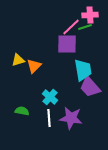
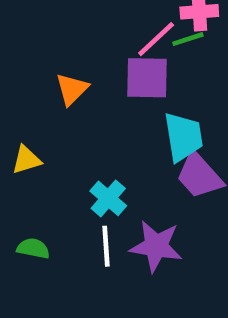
yellow triangle: (18, 60) -> (26, 160), moved
orange triangle: (34, 66) -> (72, 89), moved
green semicircle: (22, 111) -> (33, 248), moved

